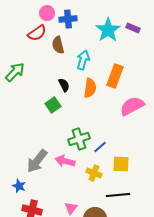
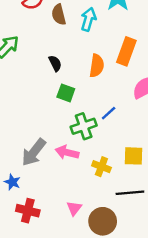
cyan arrow: (83, 60) -> (88, 19), moved
black semicircle: (64, 85) -> (55, 63), moved
green square: (53, 105) -> (66, 93), moved, turned -35
blue line: (100, 147) -> (109, 113), moved

